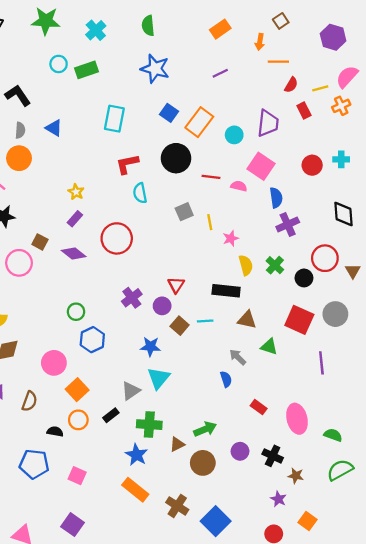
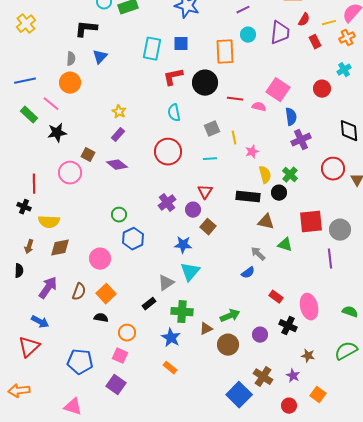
black L-shape: (18, 95) -> (86, 29), moved, turned -50
blue square: (169, 113) -> (181, 44), moved, turned -35
orange rectangle: (199, 122) -> (225, 52), turned -40
purple trapezoid: (268, 123) -> (280, 33), moved
blue triangle: (54, 128) -> (100, 57), turned 42
cyan circle: (234, 135) -> (248, 35), moved
cyan cross: (341, 159) -> (344, 70), moved, turned -32
red L-shape: (127, 164) -> (173, 77), moved
red circle: (117, 238) -> (168, 152), moved
black circle: (304, 278) -> (279, 193), moved
gray circle: (335, 314) -> (340, 230), moved
red square: (299, 320) -> (311, 222), turned -30
cyan line: (205, 321) -> (210, 159), moved
blue semicircle: (226, 379) -> (248, 273), turned 72
orange square: (77, 390) -> (106, 294), moved
orange circle: (78, 420) -> (127, 333), moved
green semicircle: (333, 435) -> (350, 312), moved
black cross: (273, 456) -> (288, 326), moved
blue pentagon: (34, 464) -> (80, 362), moved
orange rectangle: (135, 490) -> (170, 368), size x0.6
brown cross: (177, 506) -> (263, 377), moved
purple square: (73, 525) -> (116, 385), moved

